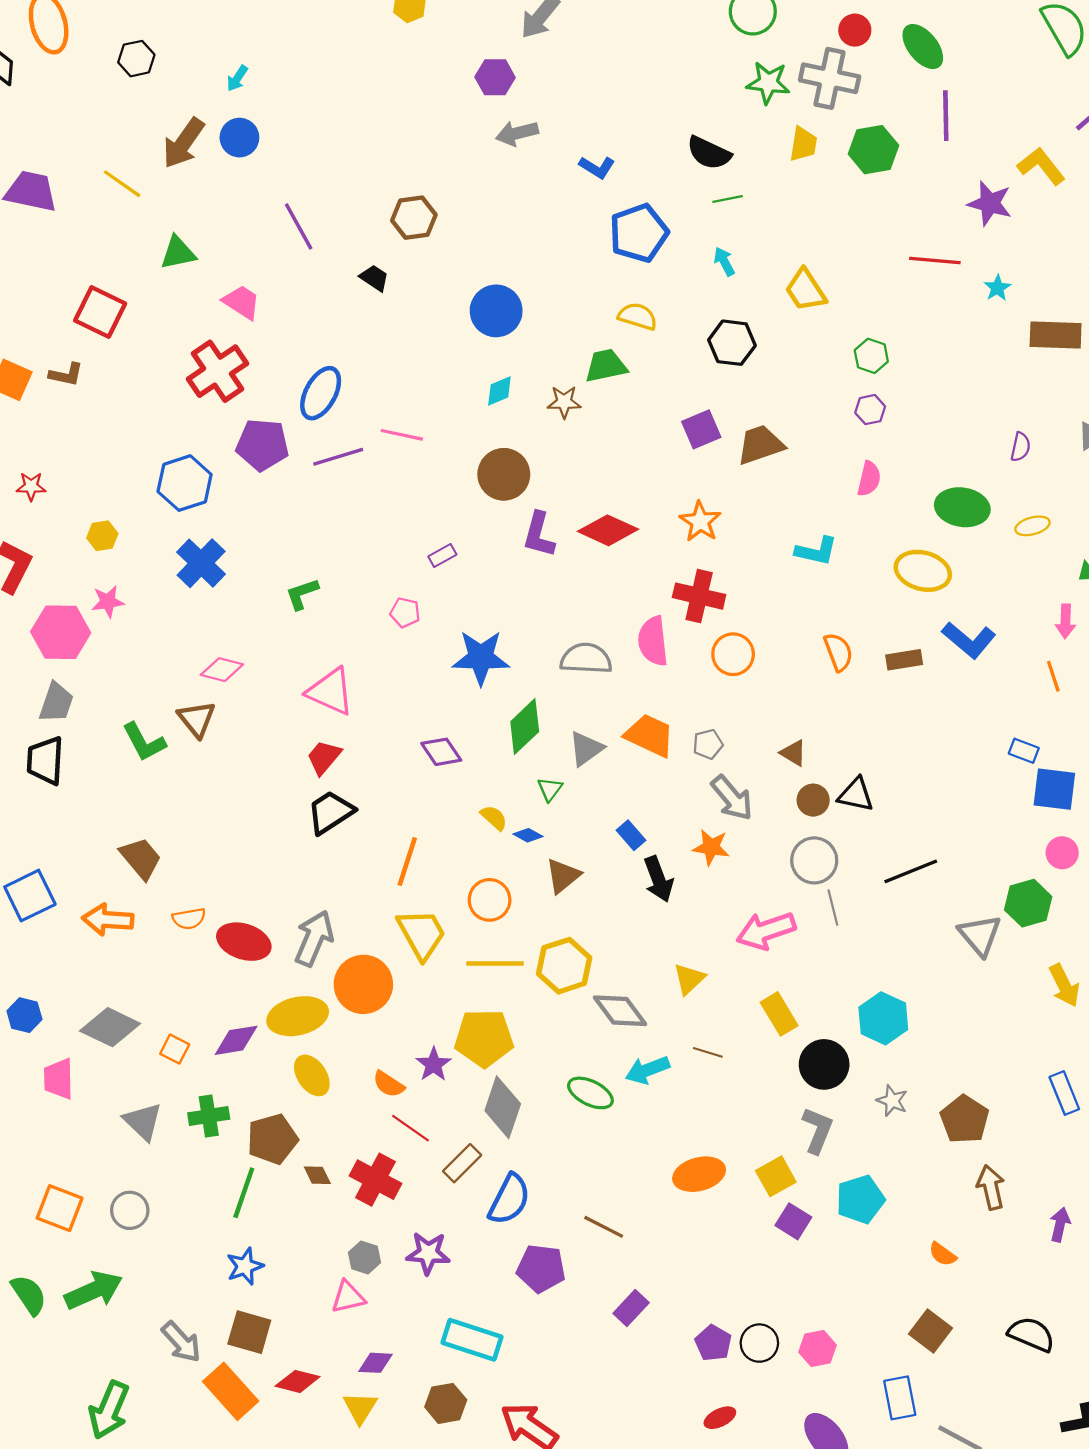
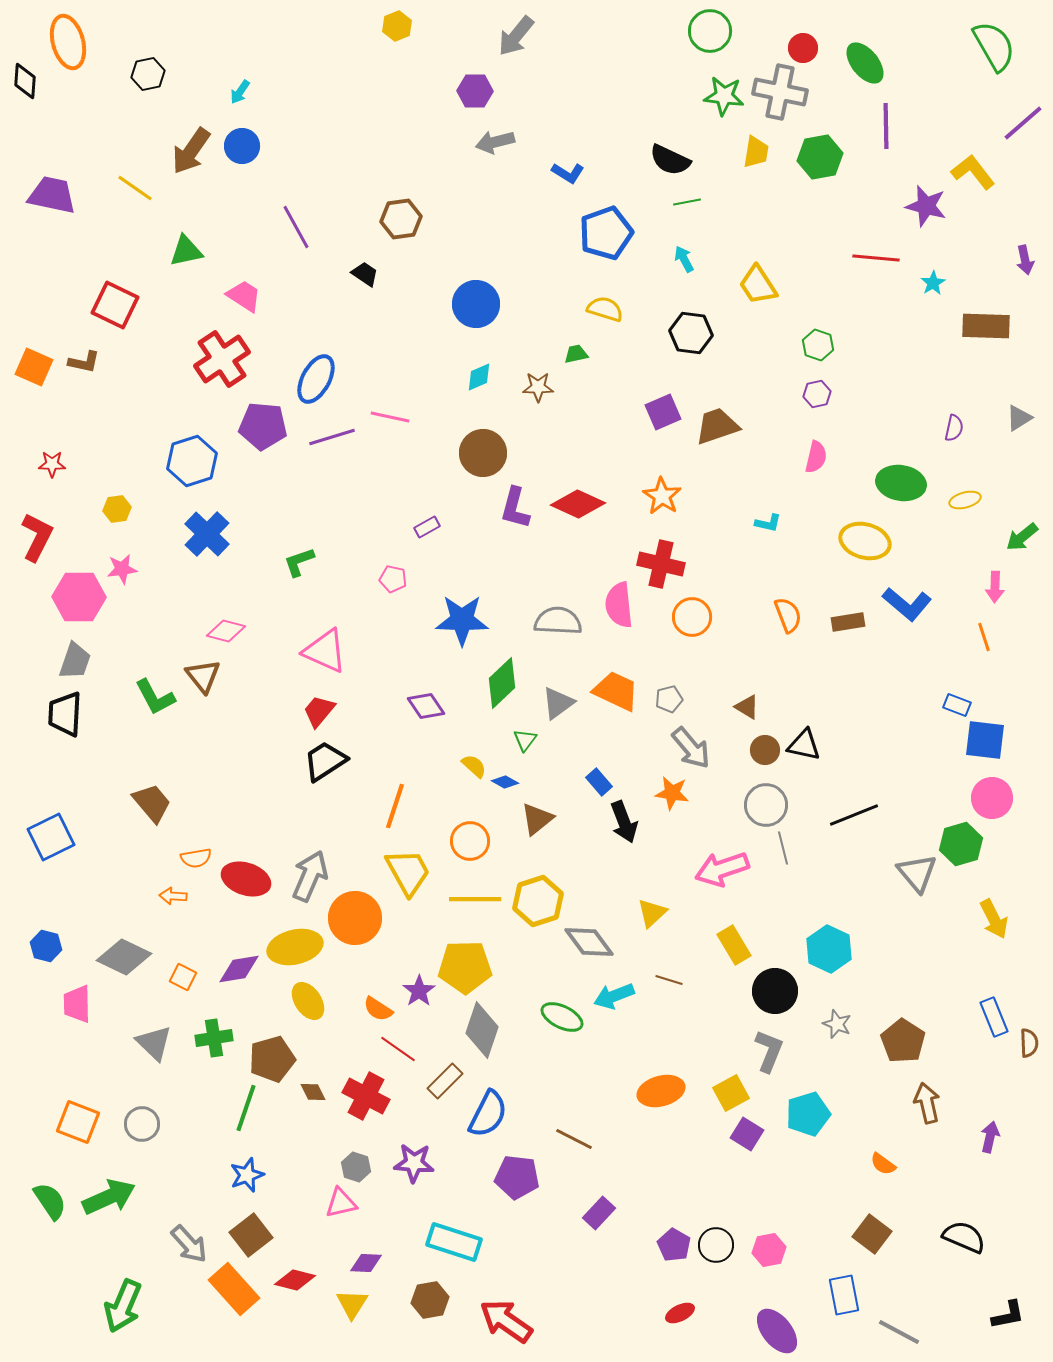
green trapezoid: (606, 366) -> (576, 354), size x0.6
cyan L-shape: (816, 551) -> (768, 523), size x0.7
pink circle: (1062, 853) -> (992, 798), size x1.4
orange arrow: (108, 920) -> (173, 896), moved, size x0.6
brown square: (249, 1332) -> (251, 1235), turned 36

